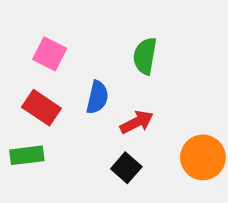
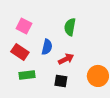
green rectangle: (27, 155) -> (27, 75), moved
black square: (126, 168) -> (61, 81), turned -32

